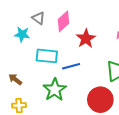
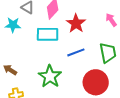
cyan rectangle: (47, 56) -> (48, 34), moved
blue line: (71, 66) -> (76, 52), moved

